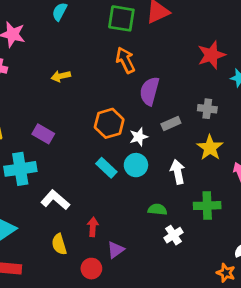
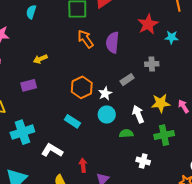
purple semicircle: (150, 91) -> (113, 42), moved
purple rectangle: (43, 134) -> (29, 85), moved, turned -35
yellow star: (210, 148) -> (161, 103), moved, turned -30
cyan rectangle: (106, 168) -> (72, 121), moved
green semicircle: (157, 209) -> (126, 133), moved
white cross: (173, 235) -> (143, 161), turned -32

